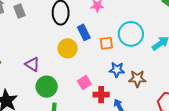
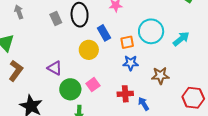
gray rectangle: (19, 11) -> (56, 19), moved
blue star: (117, 70) -> (131, 63), moved
pink square: (84, 82) -> (93, 85), moved

